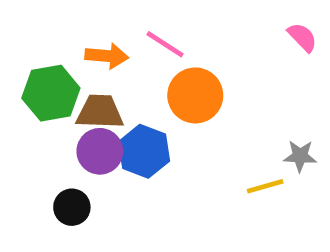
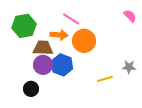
orange arrow: (107, 56) -> (59, 35), moved
green hexagon: (51, 93) -> (24, 26), moved
yellow line: (265, 186) -> (105, 79), moved

